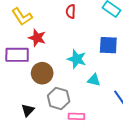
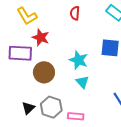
cyan triangle: (94, 80) -> (82, 82), moved, turned 32
gray hexagon: (59, 98) -> (51, 107), moved

